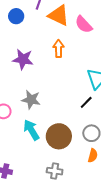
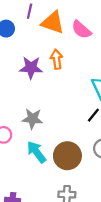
purple star: (23, 59) -> (31, 68), moved

